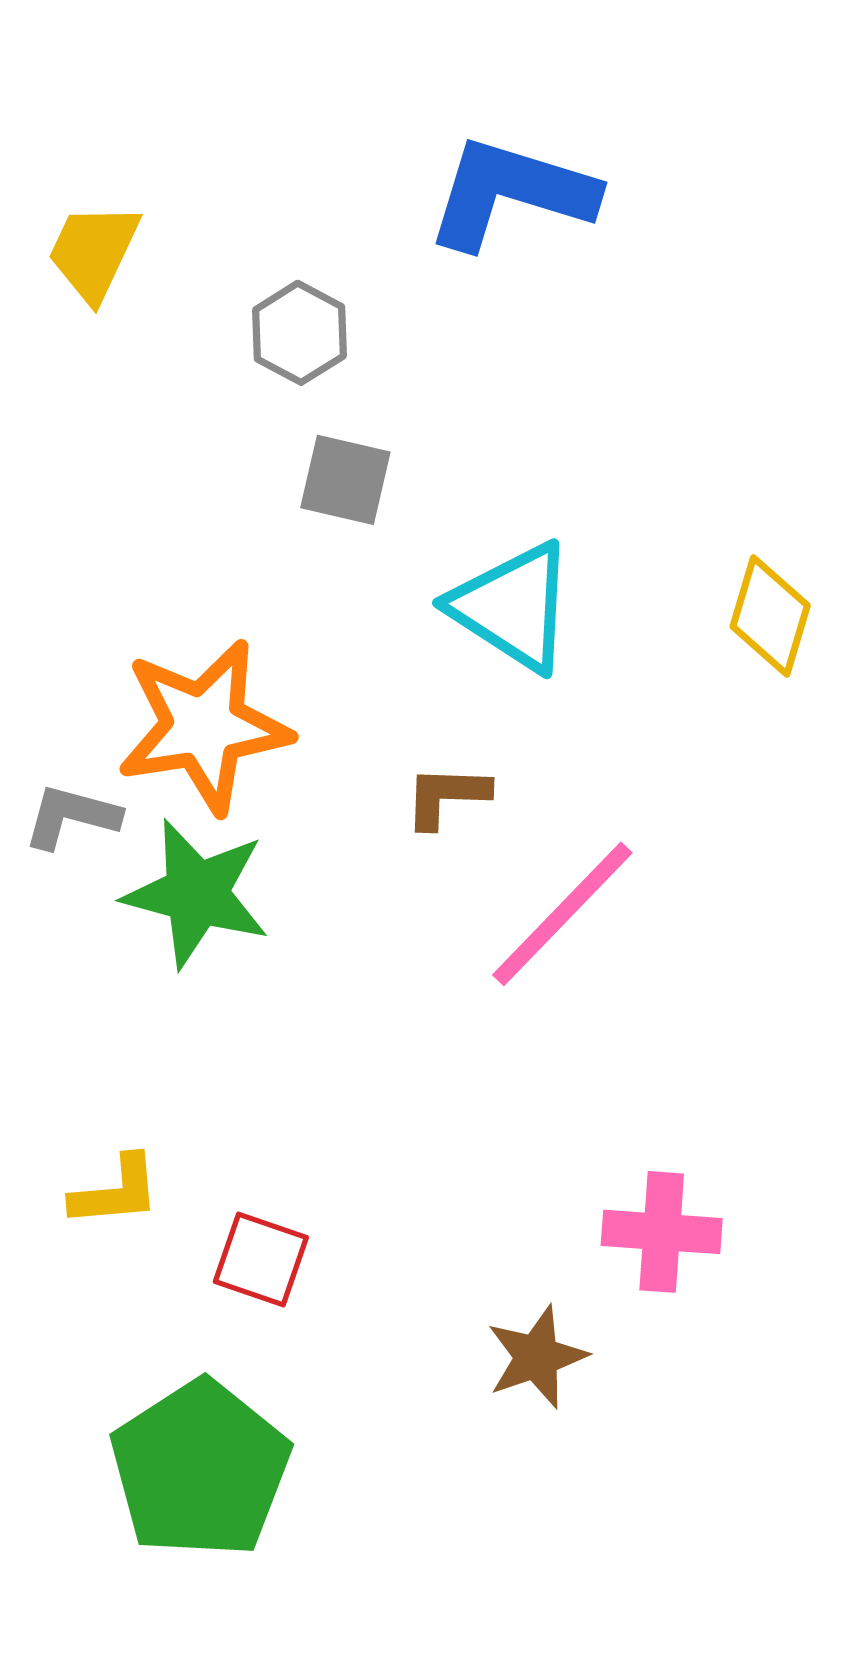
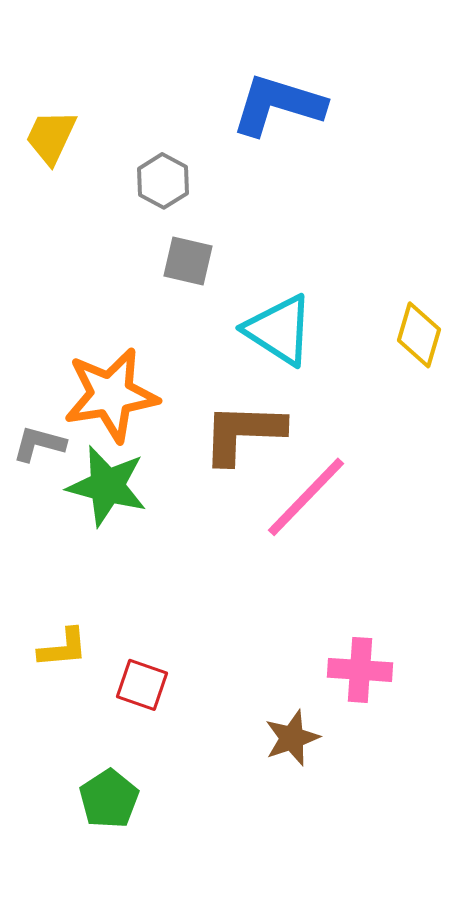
brown L-shape: (447, 796) -> (243, 433), size x1.8
green pentagon: (200, 1469) -> (109, 799), size x0.6

